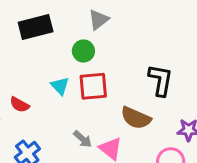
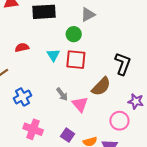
red semicircle: (20, 105) -> (22, 48), moved, turned 128
brown semicircle: (136, 118) -> (101, 86), turned -80

